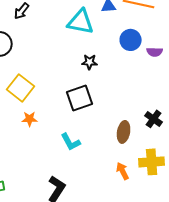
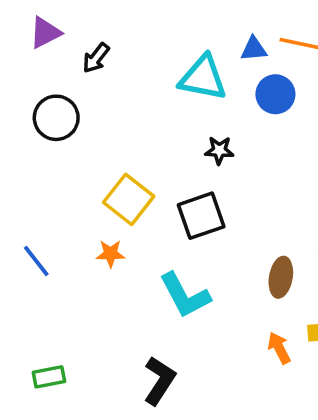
blue circle: (131, 40) -> (275, 94), moved
yellow square: (21, 88) -> (129, 199), moved
cyan L-shape: (71, 142) -> (185, 295), size x1.4

